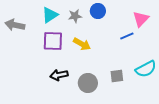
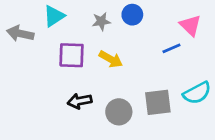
cyan triangle: (50, 15) -> (54, 16), moved
pink triangle: (141, 19) -> (190, 25), turned -30
gray square: (117, 76) -> (158, 102), size x1.5

